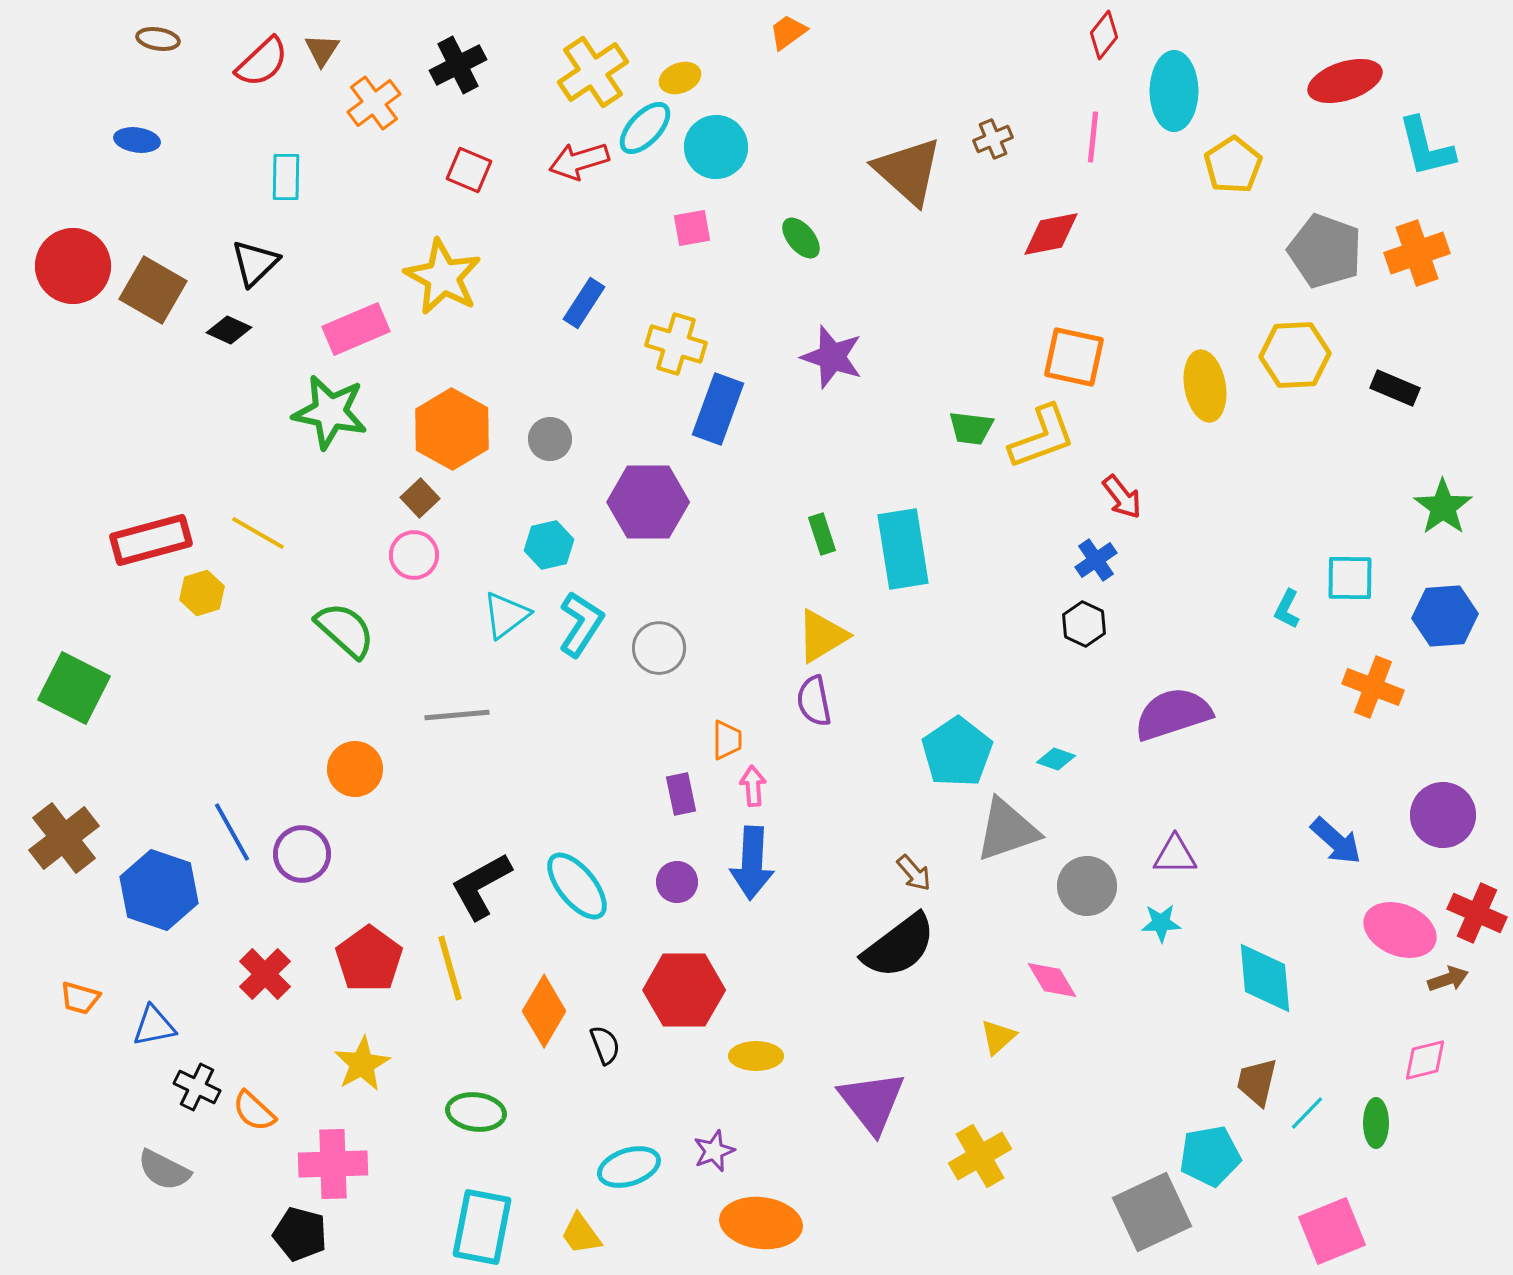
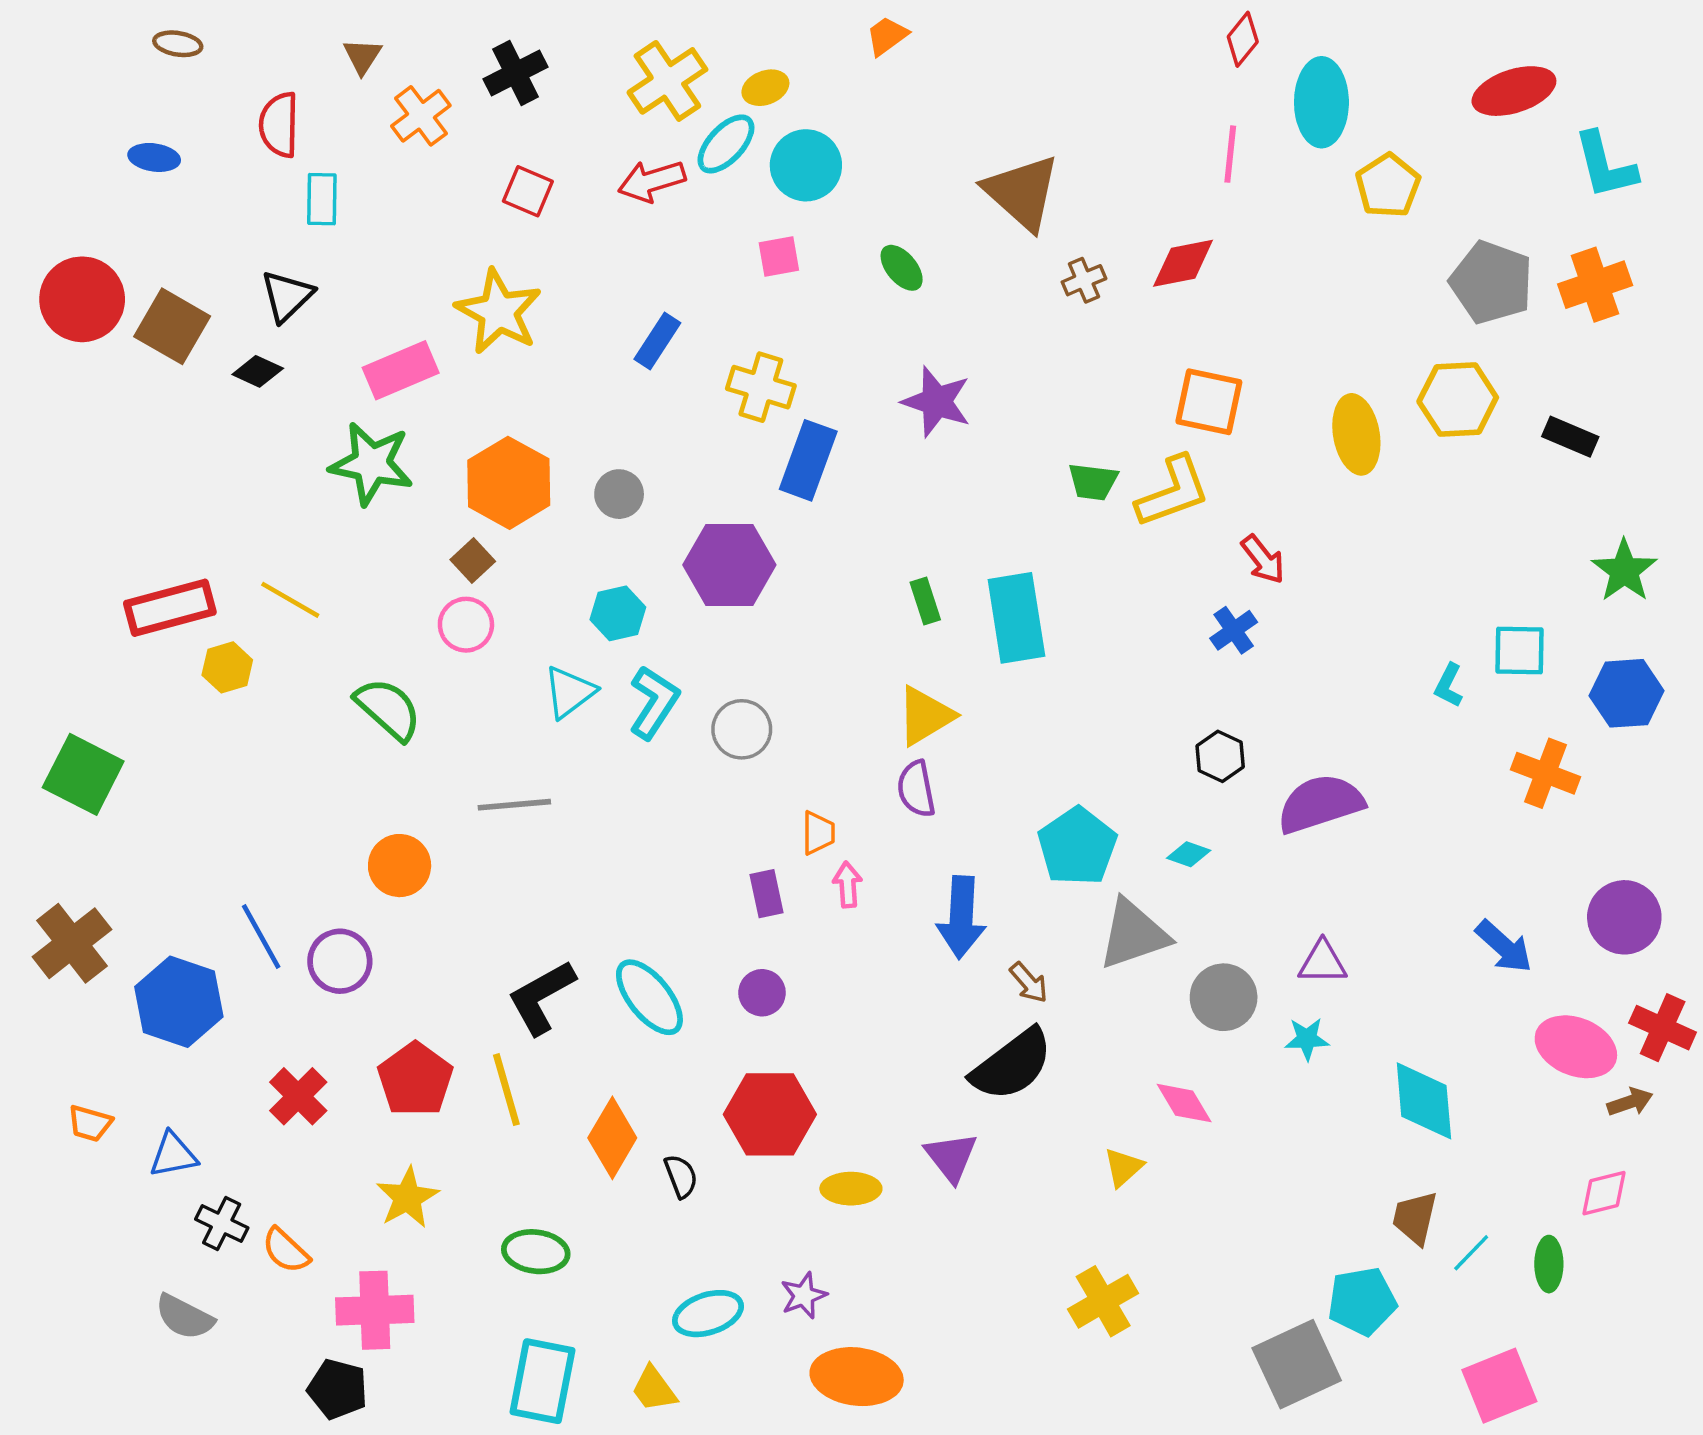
red semicircle: (262, 62) -> (279, 125), moved, turned 134
brown cross: (993, 139) -> (1084, 280), moved
black hexagon: (1084, 624) -> (1220, 756), moved
blue arrow: (752, 863) -> (961, 917), moved
purple triangle: (872, 1102) -> (951, 1157), moved, size x0.7

